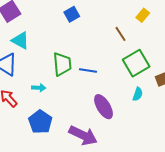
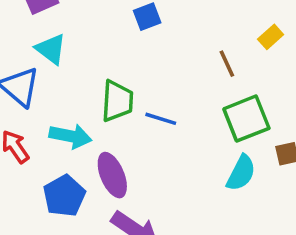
cyan arrow: (39, 88) -> (70, 136), size x1.6
cyan semicircle: (138, 94) -> (241, 173), size x1.5
purple ellipse: (103, 107) -> (112, 175), moved

